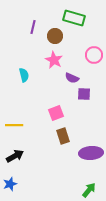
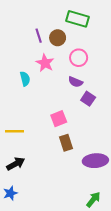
purple line: (33, 27) -> (39, 36), moved, turned -32
pink circle: (94, 55) -> (79, 58), moved
pink star: (54, 60) -> (45, 63), moved
purple square: (84, 94) -> (88, 99), turned 32

